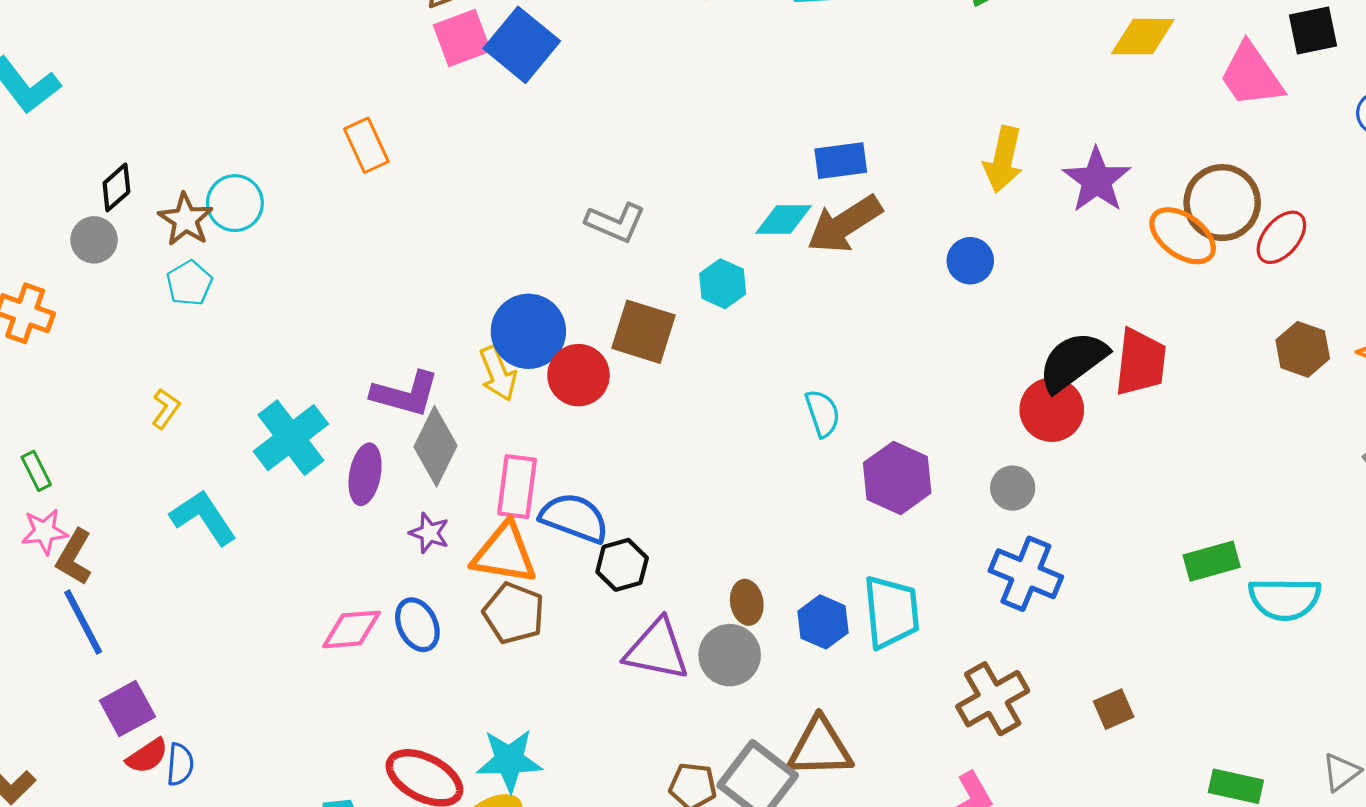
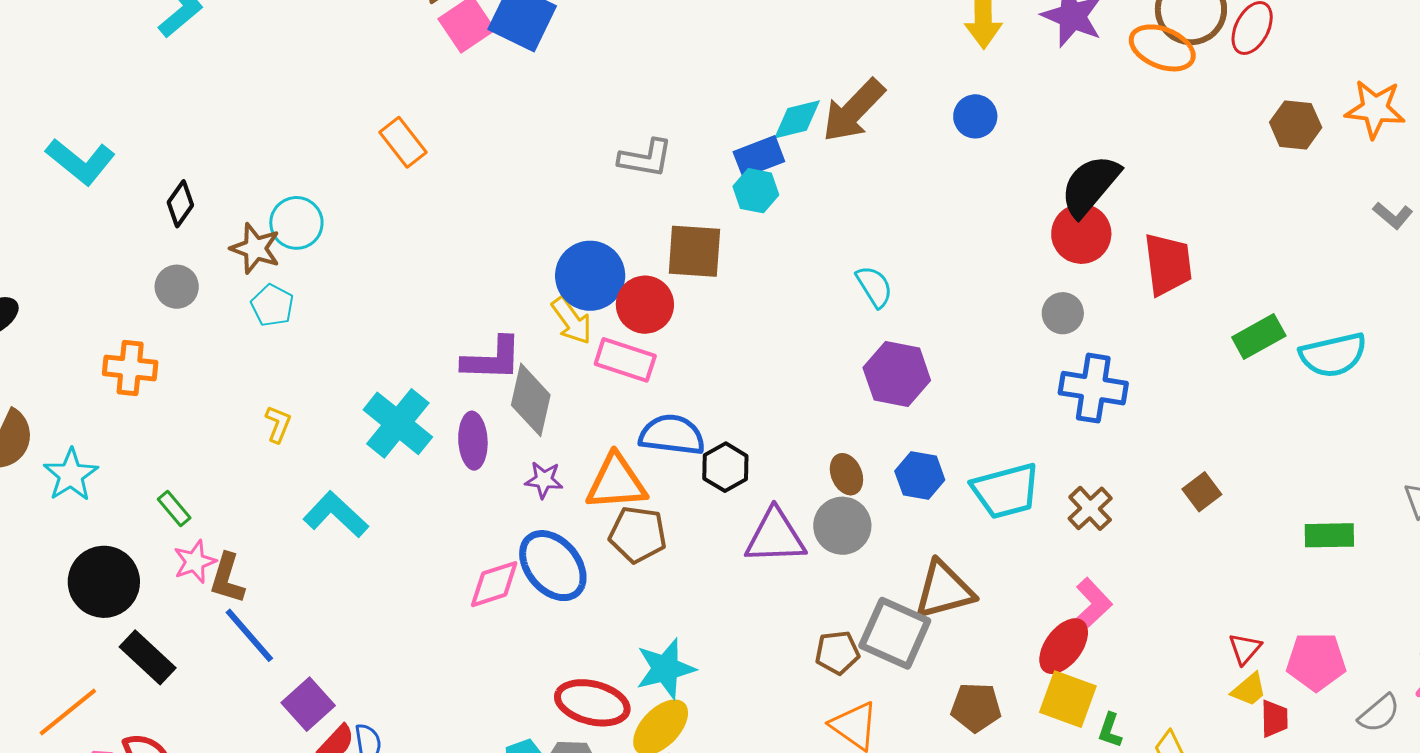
blue rectangle: (841, 161) -> (759, 157), moved
black diamond: (116, 187) -> (180, 204), moved
red trapezoid: (1141, 362) -> (1168, 264), moved
purple hexagon: (897, 478) -> (897, 374), moved
pink rectangle: (517, 487) -> (625, 360), moved, turned -66
cyan trapezoid: (891, 612) -> (1006, 491), moved, turned 94
blue ellipse: (417, 625) -> (553, 566), size x1.5
brown cross: (993, 699) -> (1090, 508), size x0.7

